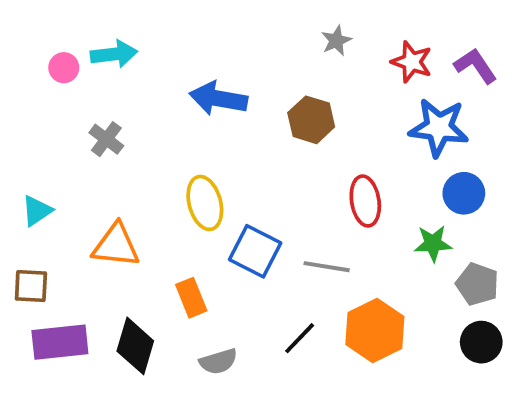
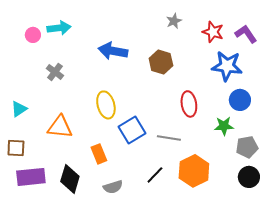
blue square: (255, 251) -> (132, 130), turned 32
gray pentagon: (477, 284) -> (247, 147), turned -30

